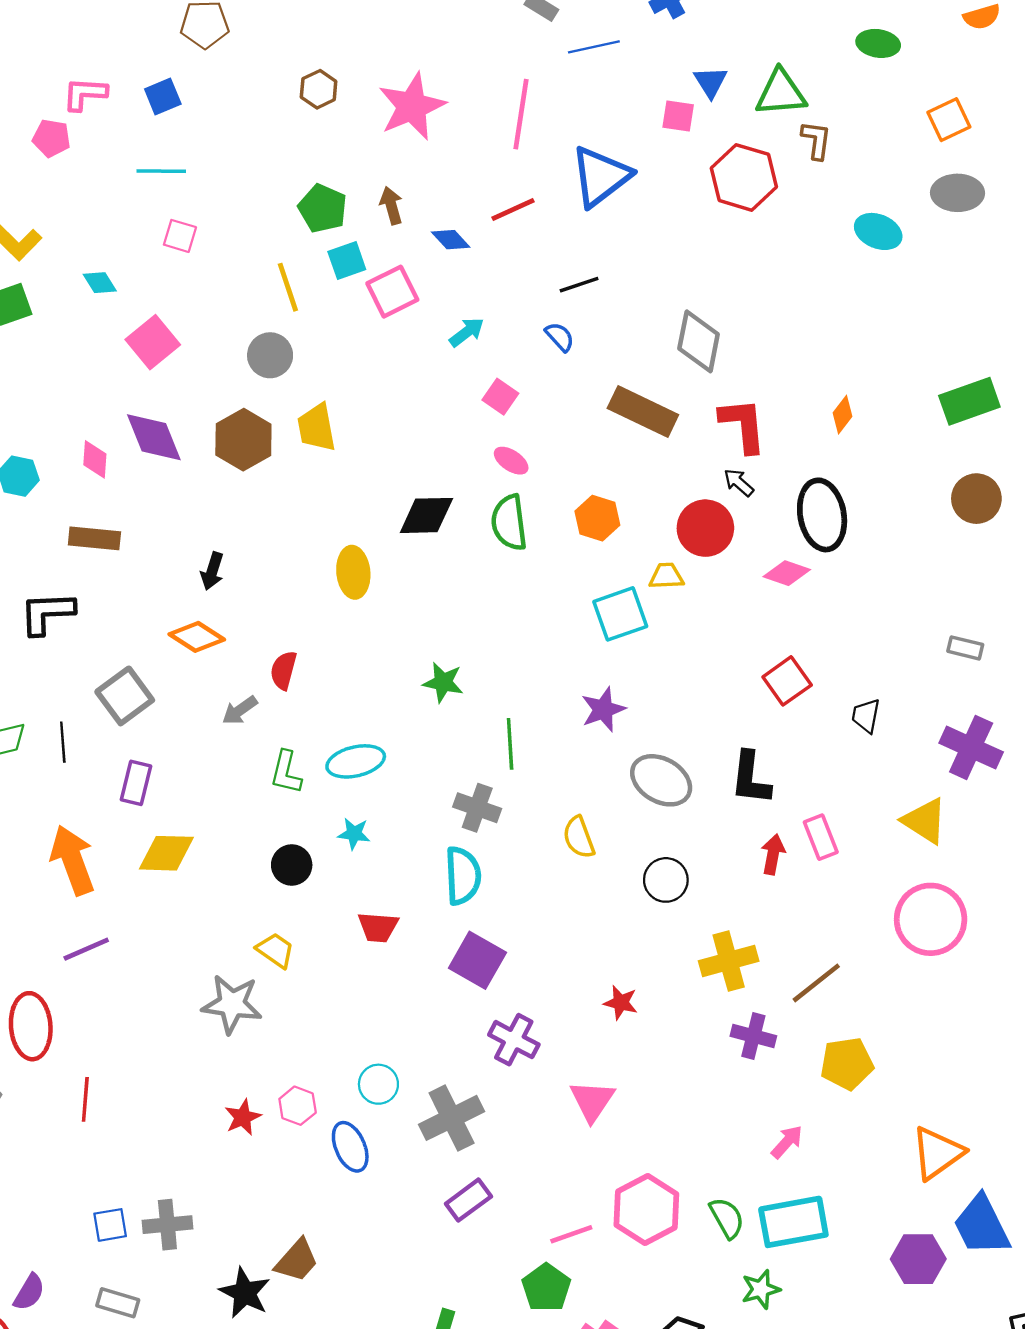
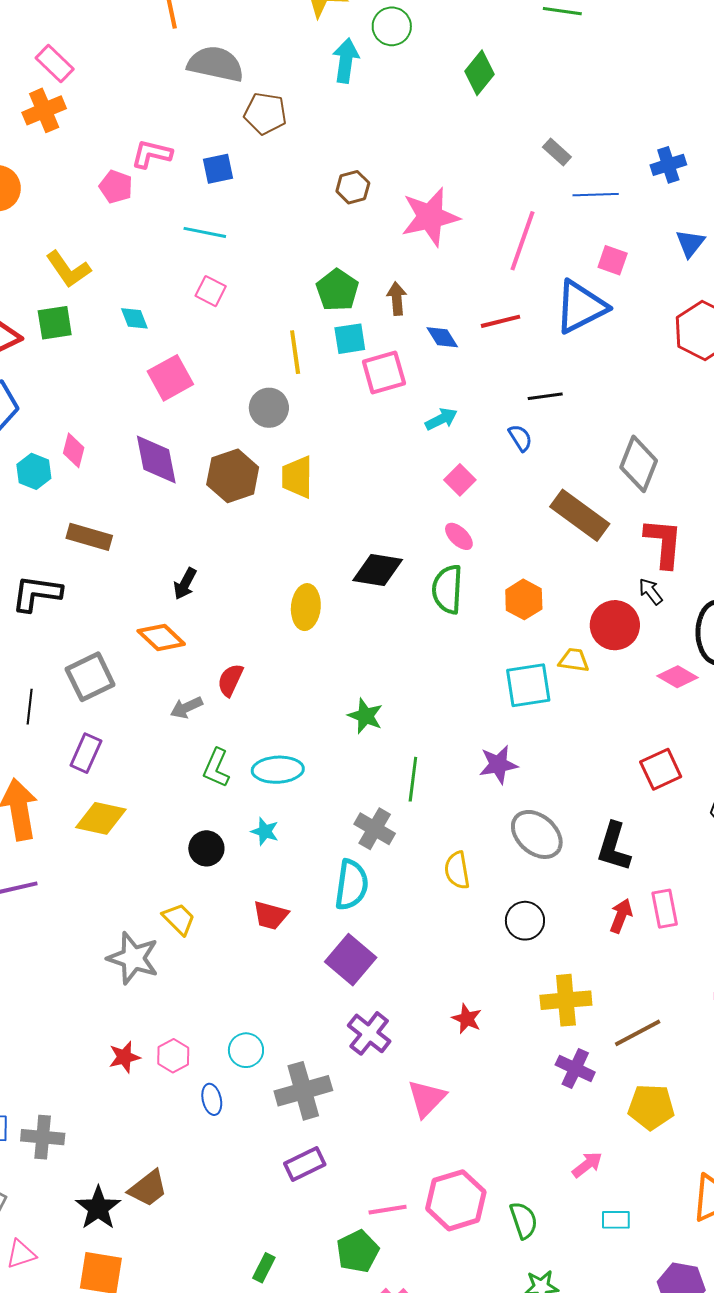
pink square: (678, 116) -> (613, 260), moved
pink diamond: (95, 459) -> (74, 450), moved
blue ellipse: (350, 1147) -> (212, 1099), size x0.7
cyan rectangle: (793, 1222) -> (616, 1220), moved, size x0.5

